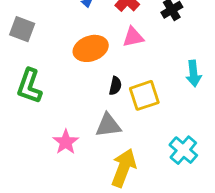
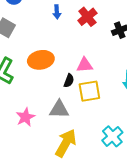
pink triangle: (133, 37) -> (85, 65), moved
orange ellipse: (91, 48) -> (41, 60), moved

